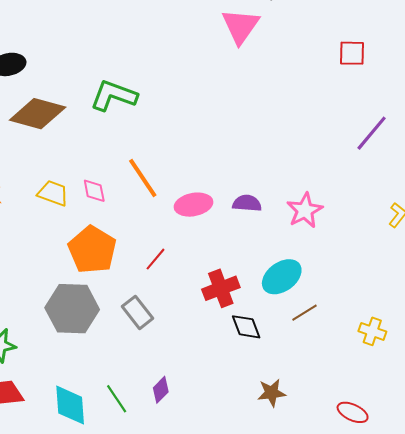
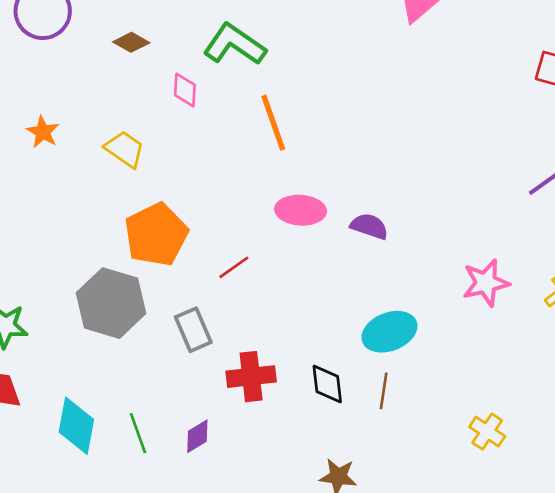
brown diamond: (38, 114) -> (131, 42), size x0.5
orange line: (143, 178) -> (273, 123), moved
pink diamond: (94, 191) -> (185, 90), moved
pink star: (305, 210) -> (486, 283), moved
red cross: (221, 288) -> (251, 377), moved
brown line: (305, 313) -> (384, 391), moved, turned -64

